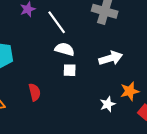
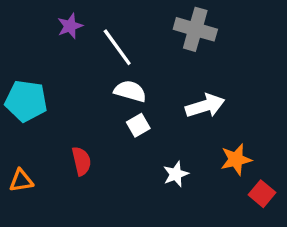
white square: (70, 70) -> (138, 125), turned -32
white star: (108, 104) -> (176, 174), moved

